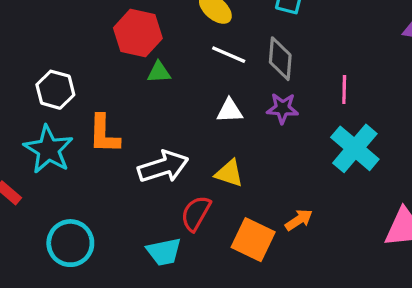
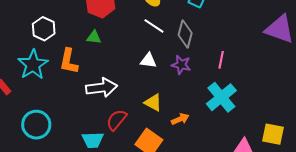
green triangle: (159, 72) -> (94, 37), moved
yellow triangle: (229, 173) -> (153, 102), moved
orange arrow: (299, 220) -> (180, 119), moved

